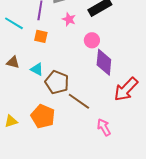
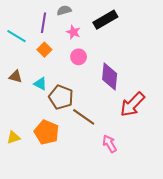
orange square: (41, 36) -> (44, 50), turned 32
pink circle: (92, 40) -> (79, 57), moved

